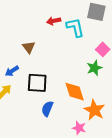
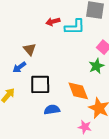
cyan L-shape: (75, 27) -> (75, 27), turned 105
blue arrow: (12, 71) -> (19, 67), moved
blue semicircle: (47, 109) -> (52, 110), turned 63

